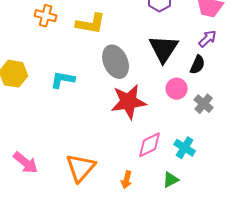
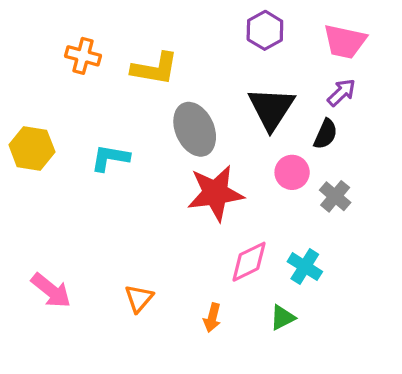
orange triangle: (81, 168) -> (139, 298), size x0.6

